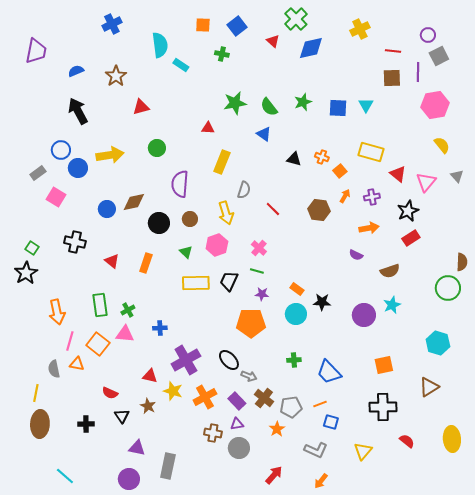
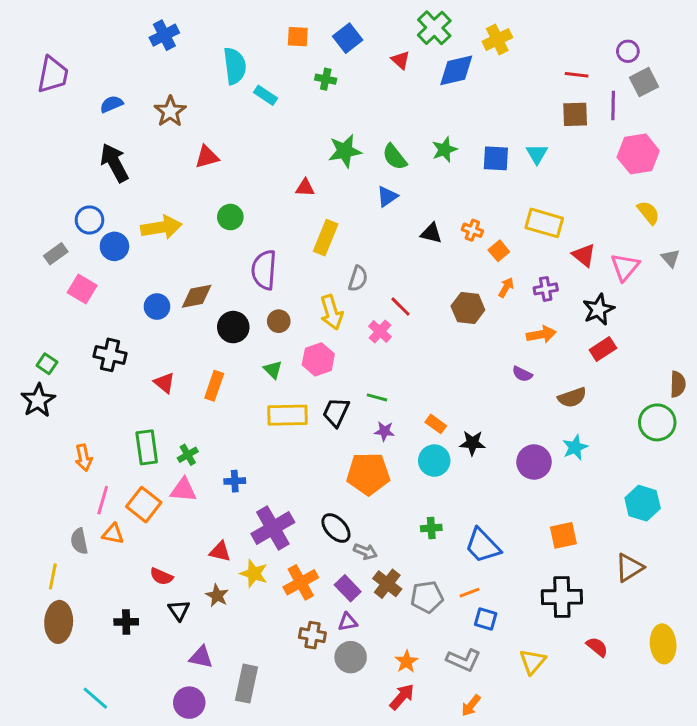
yellow cross: (360, 29) -> (497, 40), moved
blue triangle: (264, 134) -> (387, 196), turned 49
pink cross: (259, 248) -> (380, 331), moved
orange arrow: (57, 312) -> (84, 458), size x0.7
orange star: (277, 429) -> (406, 662), moved

